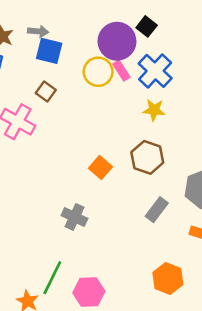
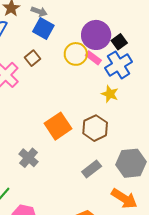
black square: (147, 26) -> (119, 42), moved
pink rectangle: (121, 71) -> (93, 58), turned -35
orange square: (100, 168) -> (58, 126), size x1.5

